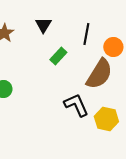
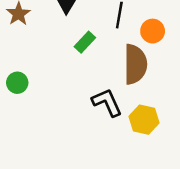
brown semicircle: (99, 74) -> (135, 64), turned -32

